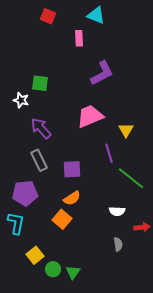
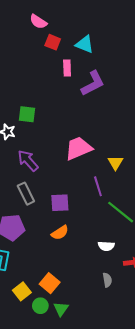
red square: (48, 16) -> (53, 42), moved
purple L-shape: (102, 73) -> (93, 83), moved
orange square: (62, 219) -> (50, 283), moved

